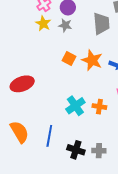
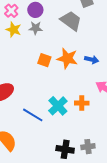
gray trapezoid: (101, 24) -> (71, 21), turned -40
blue line: (49, 136) -> (33, 115), moved, turned -60

